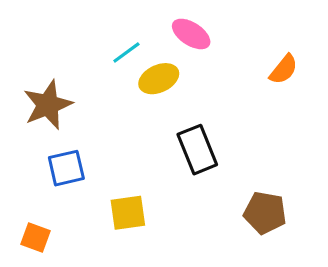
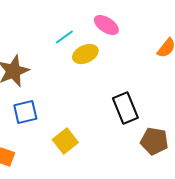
black rectangle: (197, 150) -> (125, 108), moved
yellow square: (128, 213) -> (65, 141), turned -30

